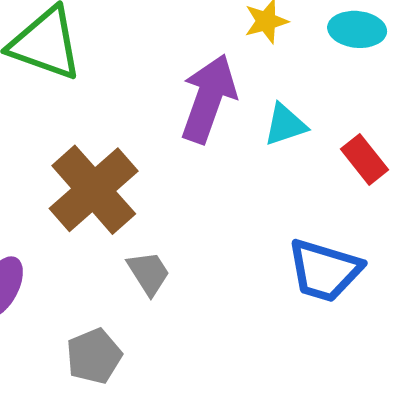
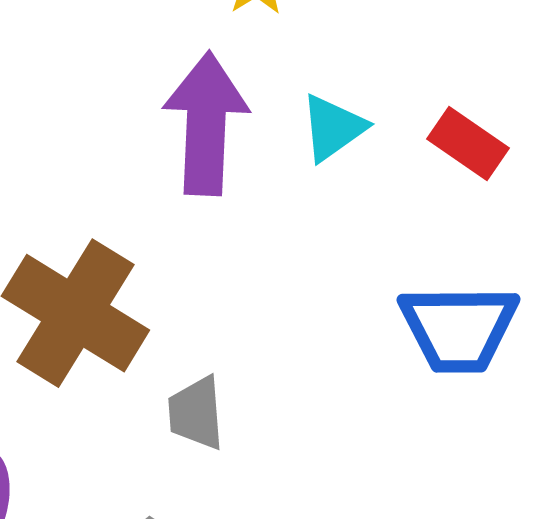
gray trapezoid: (149, 273) -> (196, 413), turned -135

